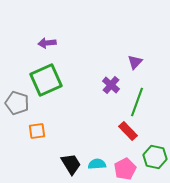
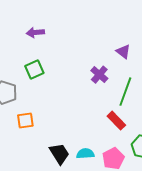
purple triangle: (135, 62) -> (123, 52), turned -35
green square: (46, 80) -> (34, 70), size x0.6

